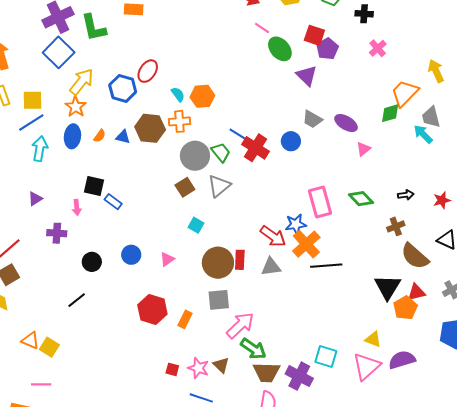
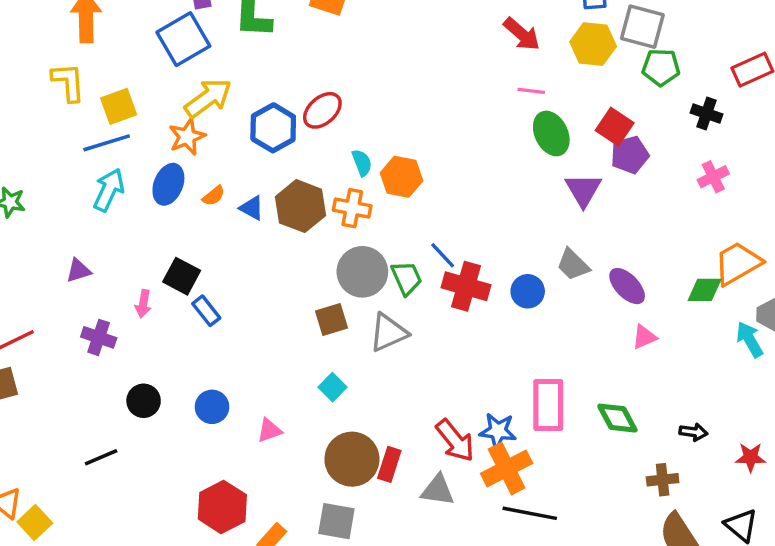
pink line: (262, 28) -> (531, 91), turned -42
yellow square: (32, 100) -> (119, 106), turned -35
red cross: (255, 148) -> (466, 286), turned -32

